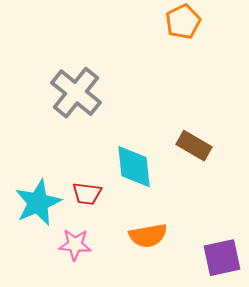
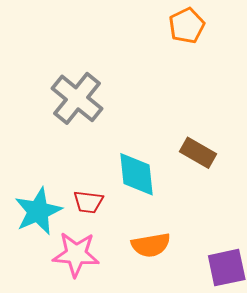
pink star: (75, 245) -> (76, 254), size x1.4

